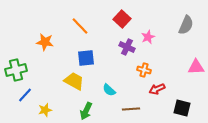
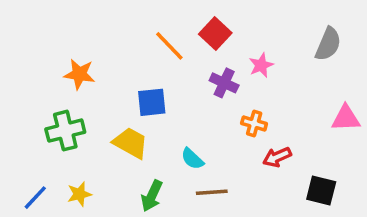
orange line: (80, 26) -> (169, 46), moved
green cross: (16, 70) -> (65, 131), moved
blue line: (25, 95) -> (35, 198), moved
brown line: (131, 109) -> (212, 192), moved

